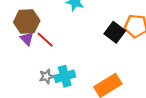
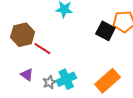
purple triangle: (27, 39) -> (27, 75), moved

